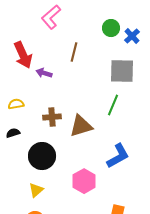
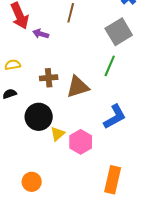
gray square: (122, 71) -> (119, 32), turned -32
yellow triangle: (36, 190) -> (58, 134), moved

